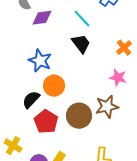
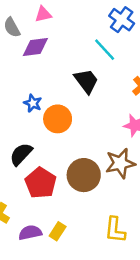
cyan line: (82, 19) -> (105, 50), moved
blue star: (40, 61) -> (33, 103), size x0.6
orange circle: (54, 86) -> (58, 119), moved

